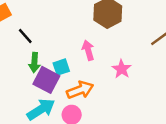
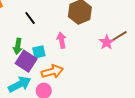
black line: (25, 36) -> (30, 18), moved
pink star: (122, 69) -> (107, 42), moved

